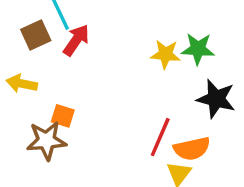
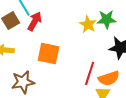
yellow star: (165, 54) -> (88, 24), turned 30
orange square: (63, 116) -> (48, 54), moved, size x1.6

